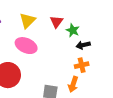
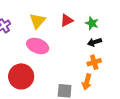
red triangle: (56, 22) -> (67, 20), turned 32
green star: (73, 30) -> (92, 23), moved

